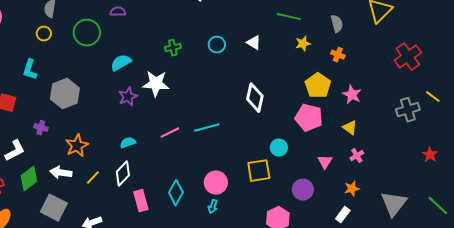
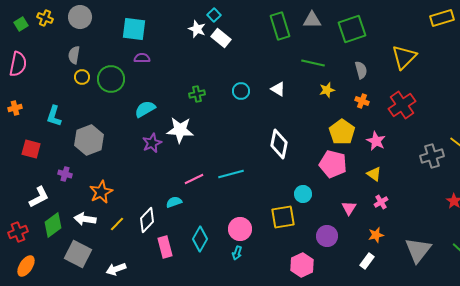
yellow circle: (44, 34) -> (82, 77), moved
red cross: (408, 57) -> (402, 105), moved
cyan semicircle: (128, 143) -> (174, 202), moved

